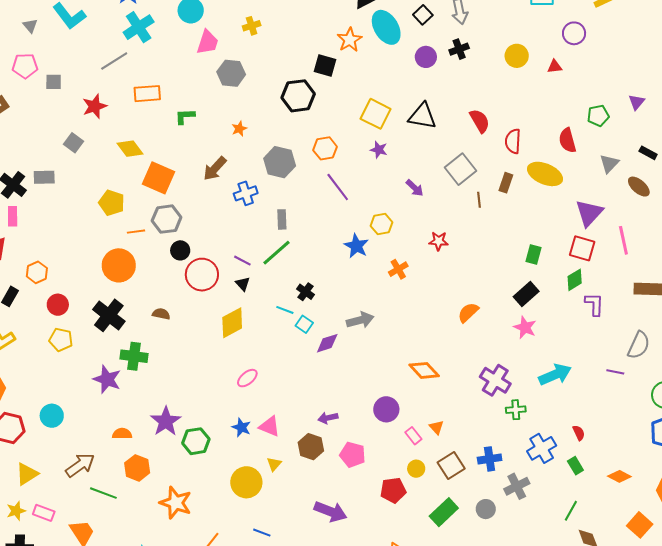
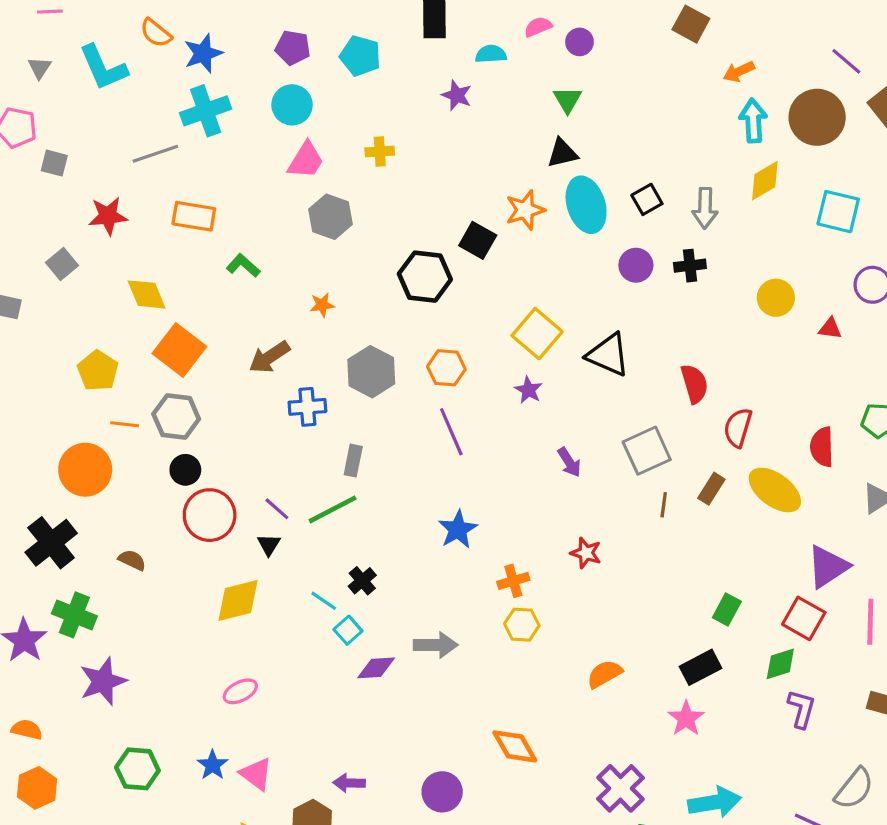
green L-shape: (185, 116) -> (243, 266), turned 30
yellow hexagon: (382, 224) -> (522, 625), moved
purple star: (166, 421) -> (103, 681), moved

